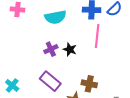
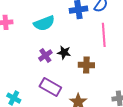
pink line: (97, 36) -> (104, 35), moved
brown cross: (89, 84) -> (86, 65), moved

